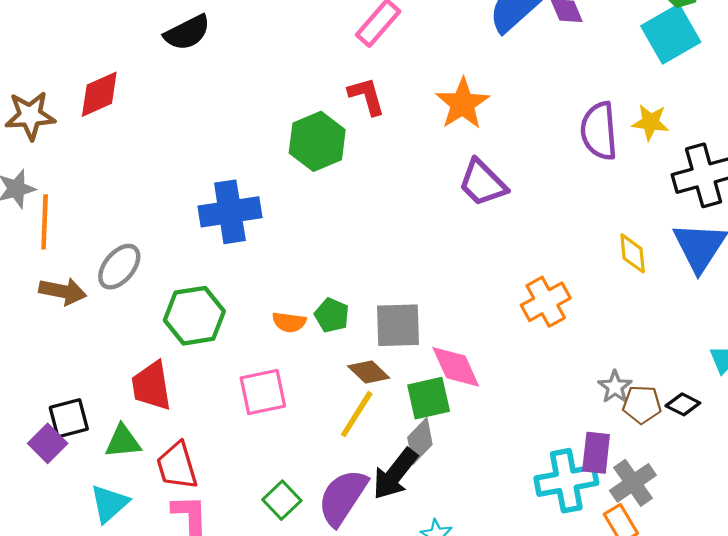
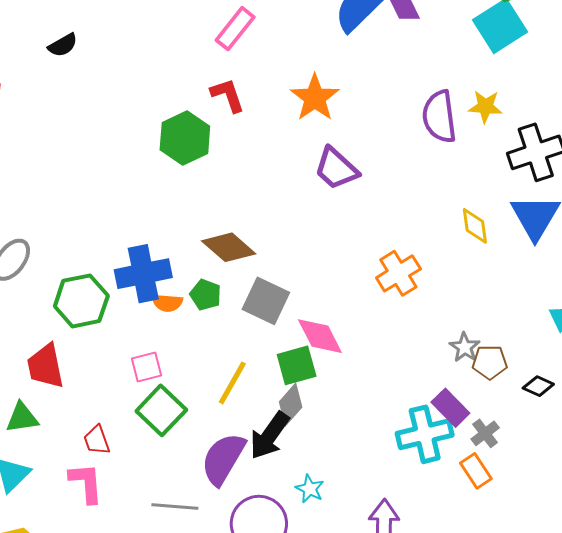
black semicircle: (187, 33) -> (63, 45), size x0.7
blue cross: (230, 212) -> (143, 274), moved
gray square: (398, 325) -> (266, 301), turned 30
brown diamond: (369, 372) -> (229, 247), moved, size x1.4
pink square: (263, 392) -> (146, 367), size x0.7
black diamond: (683, 404) -> (538, 386), moved
purple rectangle: (596, 453) -> (450, 408), turned -48
red trapezoid: (177, 466) -> (97, 440), moved, size x0.7
gray cross: (633, 483) -> (485, 433), size x0.7
green square: (282, 500) -> (161, 410), moved, size x1.4

